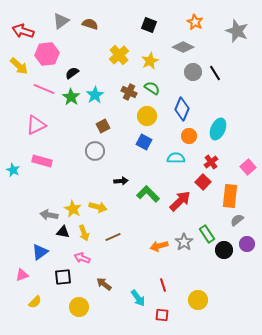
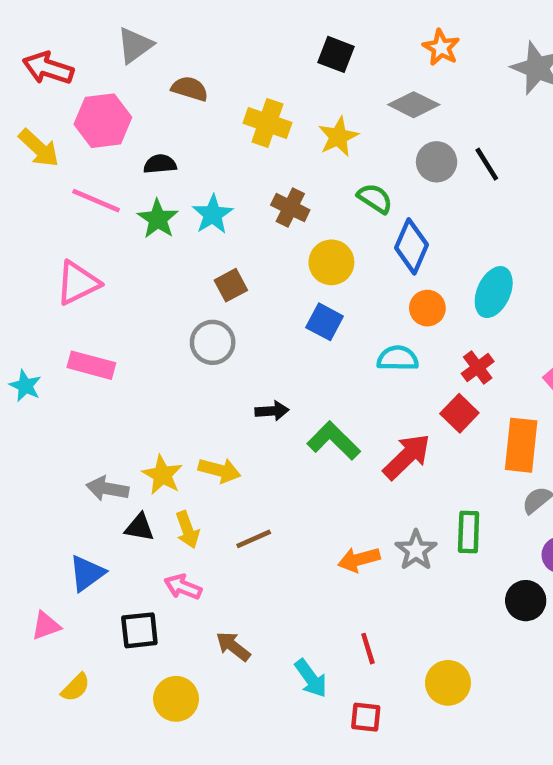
brown semicircle: (90, 24) -> (190, 89), moved
yellow cross: (119, 55) -> (267, 123), turned -30
black semicircle: (72, 73) -> (160, 164), turned 32
green semicircle: (152, 88) -> (375, 198), moved
green rectangle: (207, 234) -> (469, 532), turned 36
black circle: (224, 250) -> (526, 601), moved

